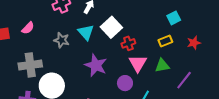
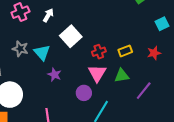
cyan square: (174, 18) -> (162, 24), moved
cyan triangle: (86, 32) -> (42, 53), moved
red cross: (128, 43) -> (99, 52), moved
purple star: (96, 65) -> (54, 75), size x0.6

